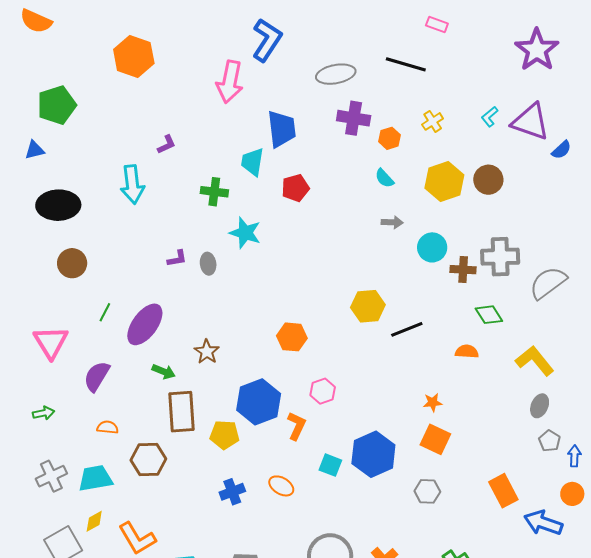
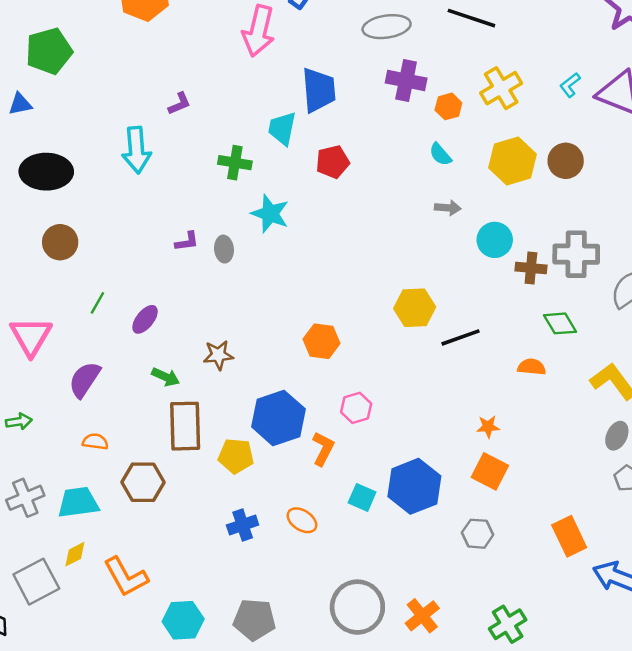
yellow cross: (433, 121) -> (501, 88), size x1.6
purple ellipse: (145, 324) -> (145, 319), size x0.6
brown star: (207, 352) -> (218, 355), turned 30

